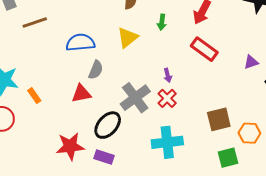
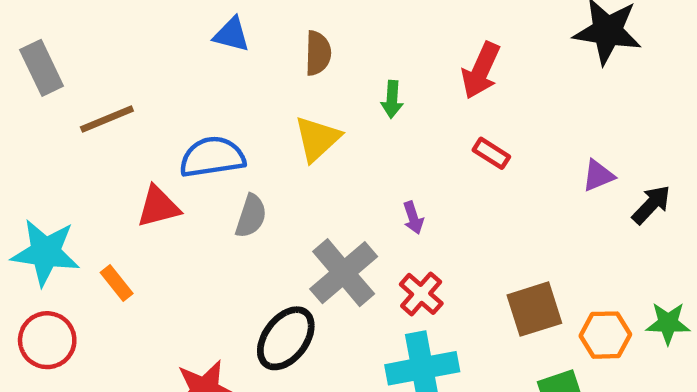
red rectangle: (204, 49) -> (491, 153), size x0.6
red triangle: (81, 94) -> (158, 207), moved
red cross: (167, 98) -> (421, 294), moved

